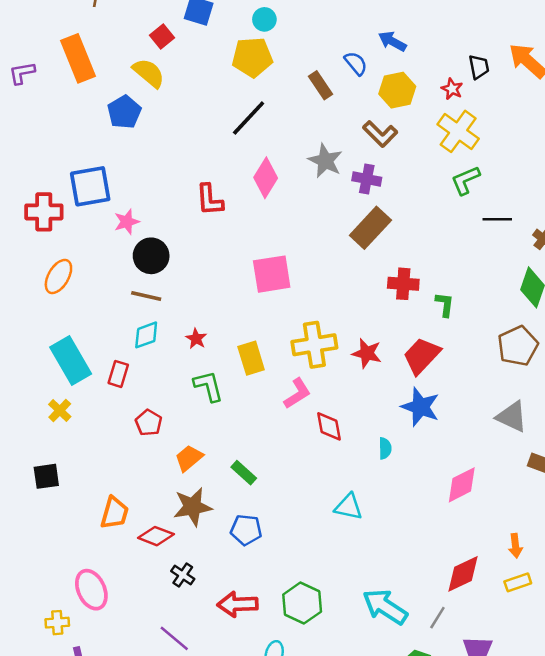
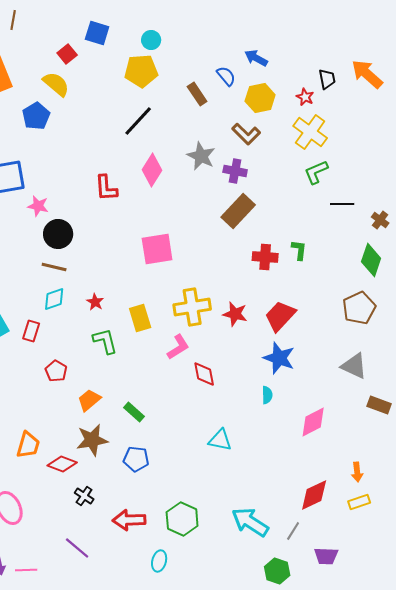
pink star: (127, 222) -> (38, 206), turned 30
green L-shape: (445, 305) -> (299, 250), moved
cyan semicircle: (385, 448) -> (267, 395), moved

